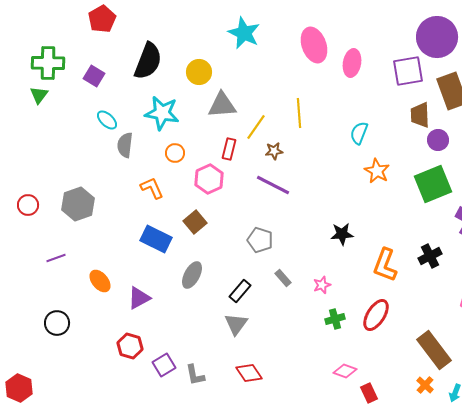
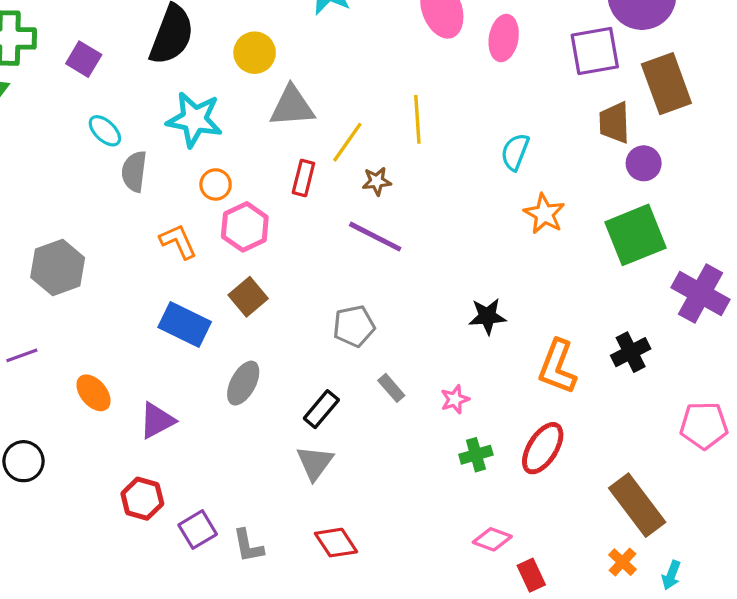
pink hexagon: (209, 179) -> (245, 227), moved
gray pentagon: (260, 240) -> (354, 326), turned -30

